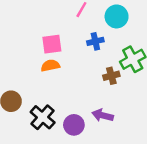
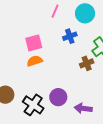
purple arrow: (103, 115) -> (83, 108), moved
purple circle: (74, 125) -> (58, 97), moved

